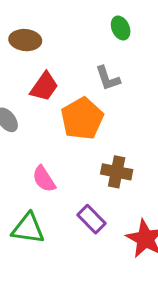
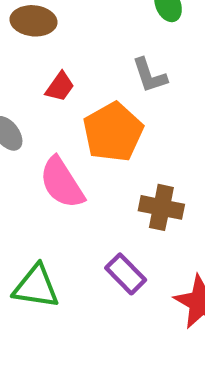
red trapezoid: (44, 87) -> (60, 87), size x0.7
pink semicircle: (44, 179) -> (62, 183), moved, size x1.4

